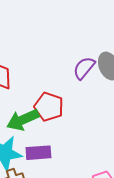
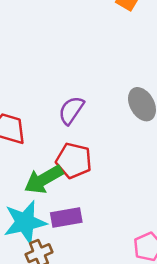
purple semicircle: (84, 68) -> (71, 110), moved

